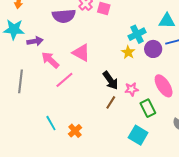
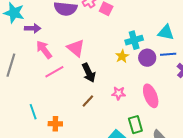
black arrow: (110, 80) -> (89, 73), moved
brown line: (111, 102) -> (88, 101), moved
green rectangle: (148, 108) -> (135, 125), moved
orange cross: (75, 131) -> (55, 124), turned 32

